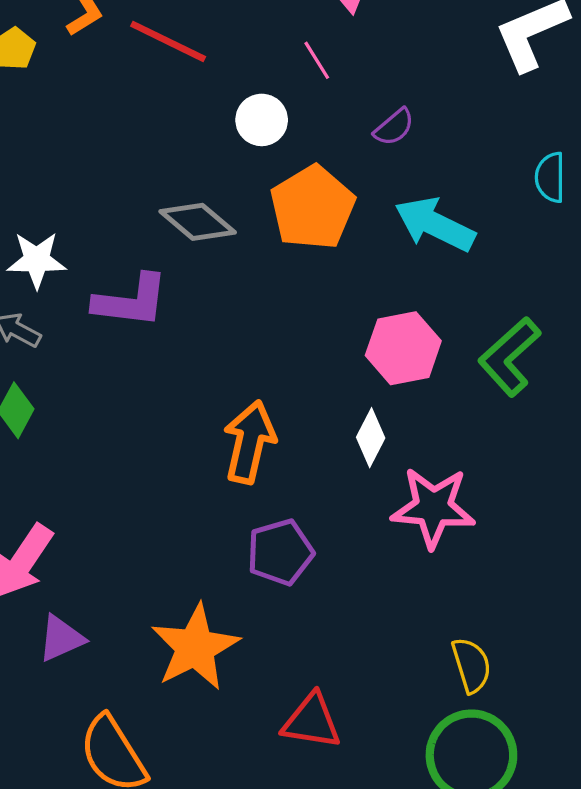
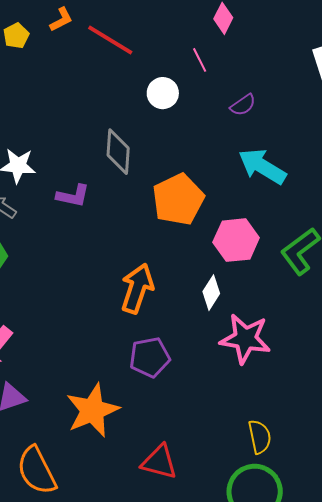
orange pentagon: (312, 208) -> (178, 199), moved
gray diamond: (198, 222) -> (118, 152), turned 48
purple L-shape: (131, 301) -> (73, 196), size x0.7

